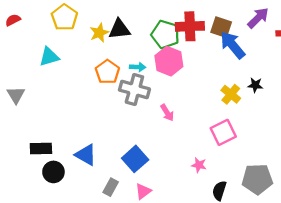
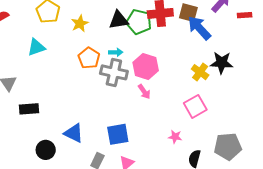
black triangle: (119, 29) -> (119, 20), moved
pink hexagon: (169, 61) -> (146, 66), moved
black star: (255, 85) -> (222, 63), size x1.6
black rectangle: (41, 149) -> (29, 109), moved
blue square: (135, 159) -> (118, 134), turned 35

